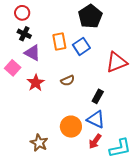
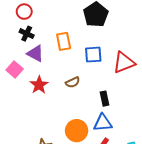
blue square: (81, 46) -> (93, 55), moved, turned 30
black rectangle: (98, 96) -> (104, 99), turned -40
blue triangle: (96, 119) -> (103, 123), turned -30

